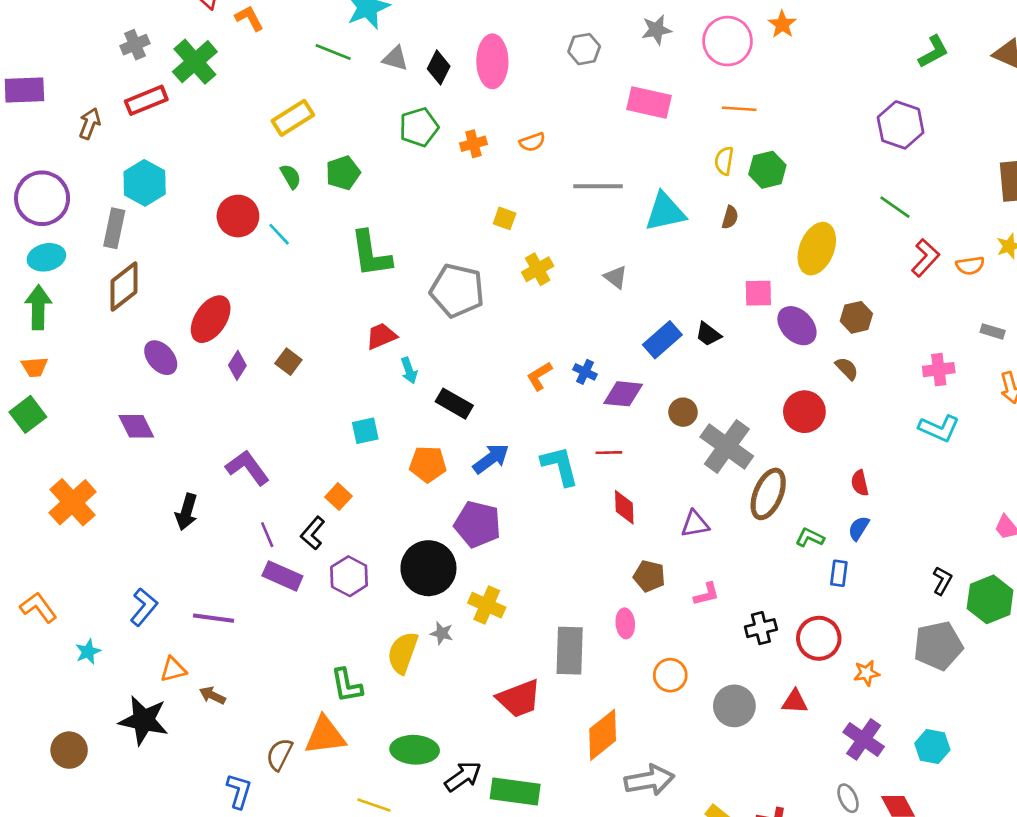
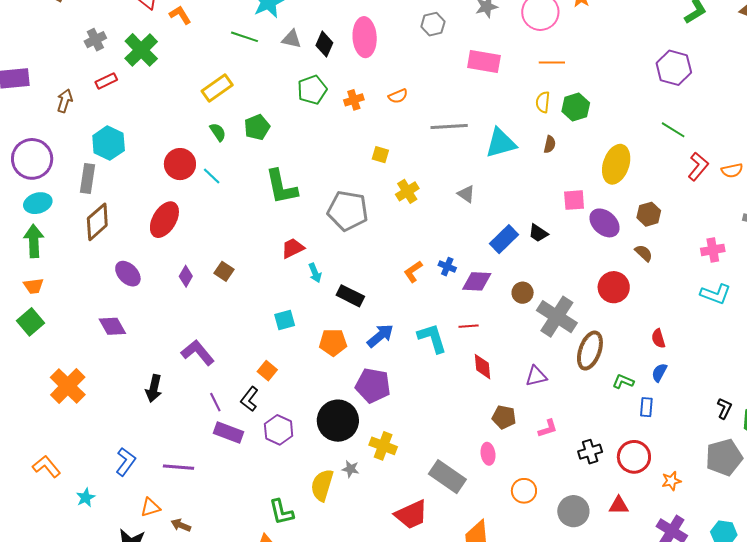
red rectangle: (146, 100) -> (106, 81), size x0.7
red ellipse: (211, 319) -> (164, 220), moved
gray rectangle: (570, 651) -> (447, 477), turned -54

